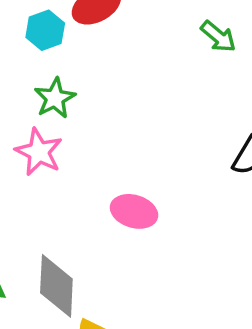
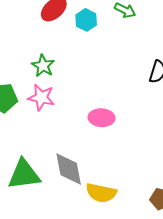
cyan hexagon: (45, 30) -> (86, 20), moved

